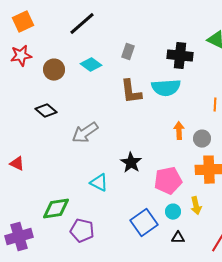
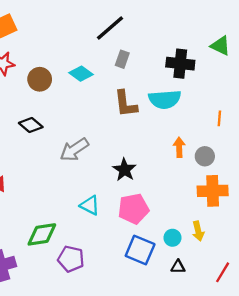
black line: (82, 24) -> (110, 28), moved
black star: (131, 163) -> (124, 170), moved
pink pentagon: (168, 181) -> (133, 209), moved
blue square: (144, 223) -> (140, 250), turned -32

